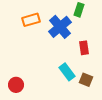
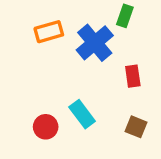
cyan rectangle: (67, 72) -> (82, 114), moved
red circle: (16, 85) -> (46, 127), moved

